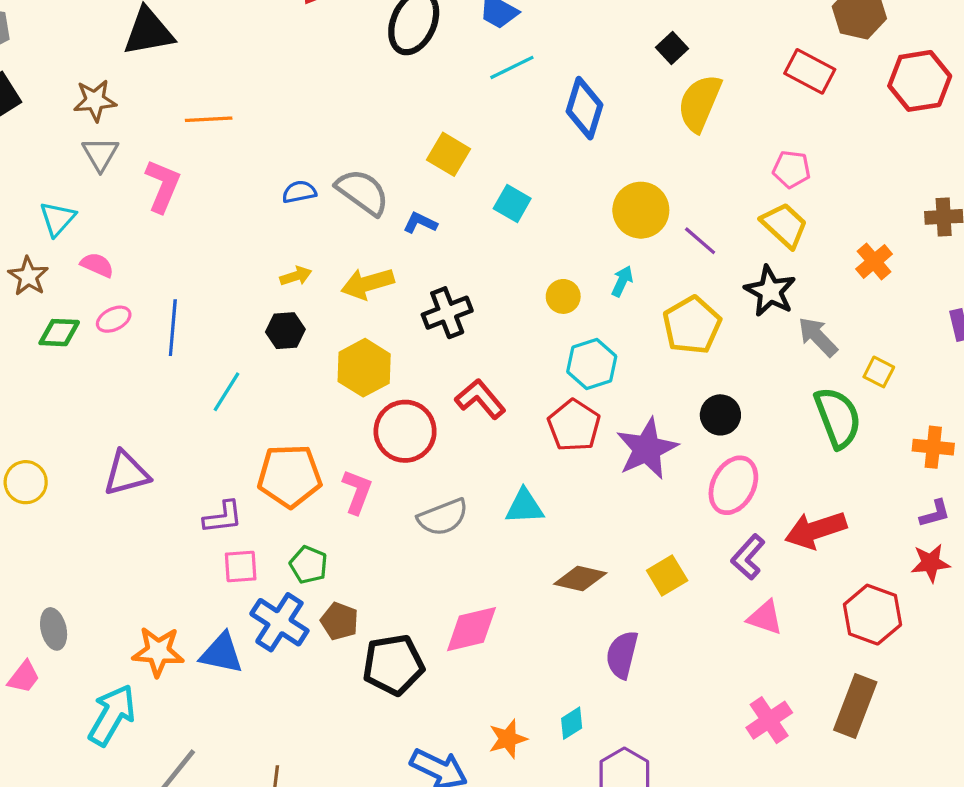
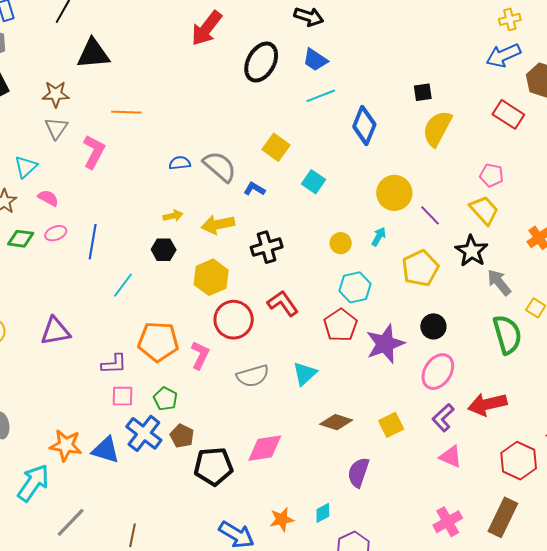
black square: (672, 48) -> (423, 92), turned 30
cyan triangle: (524, 507) -> (305, 374), turned -44

